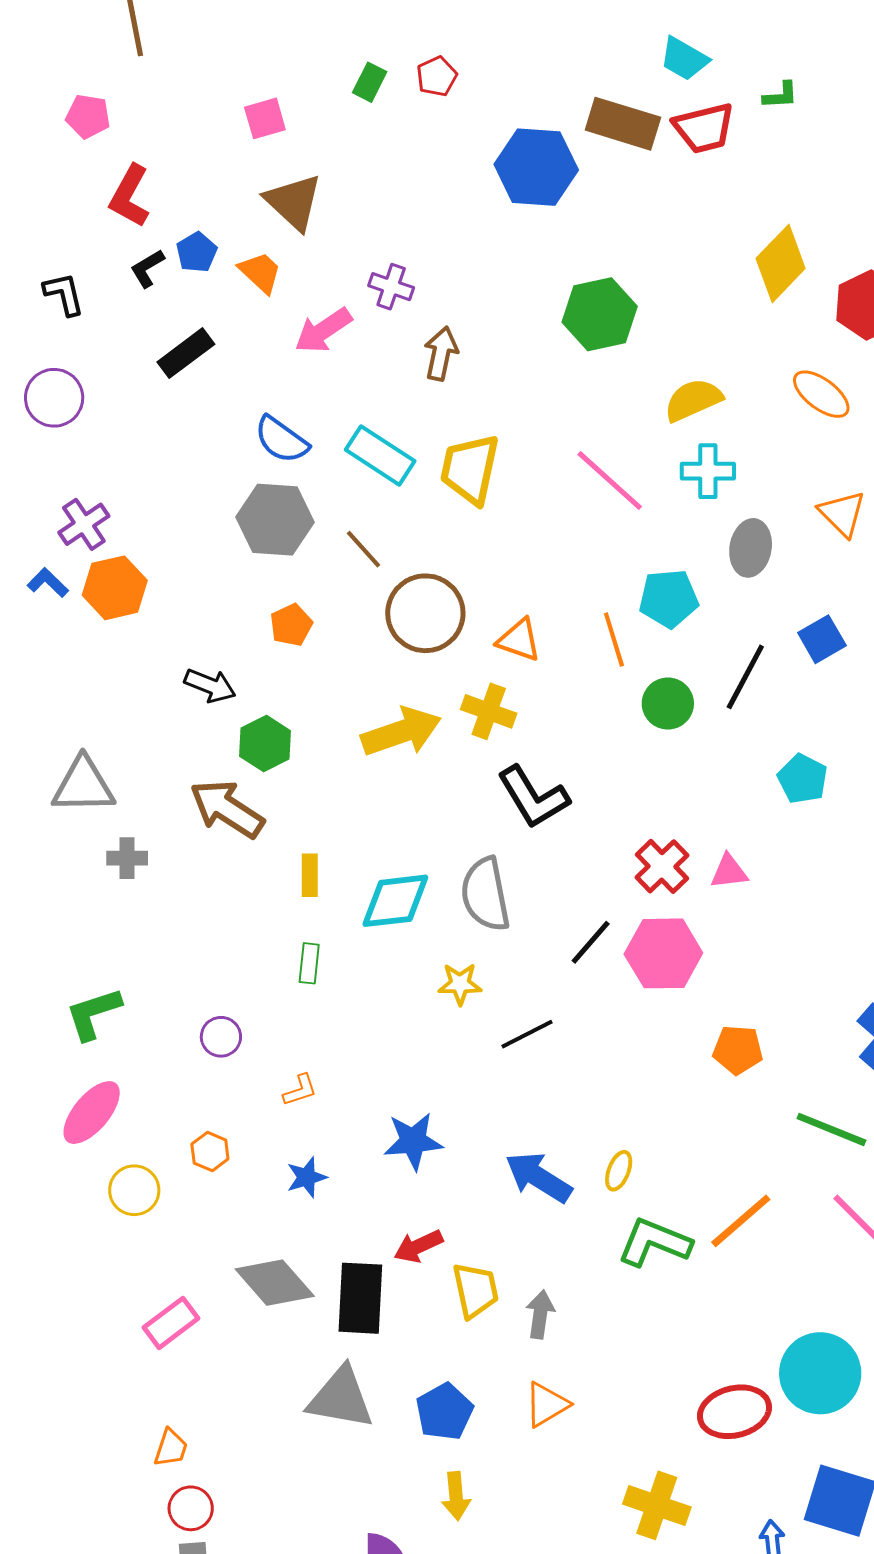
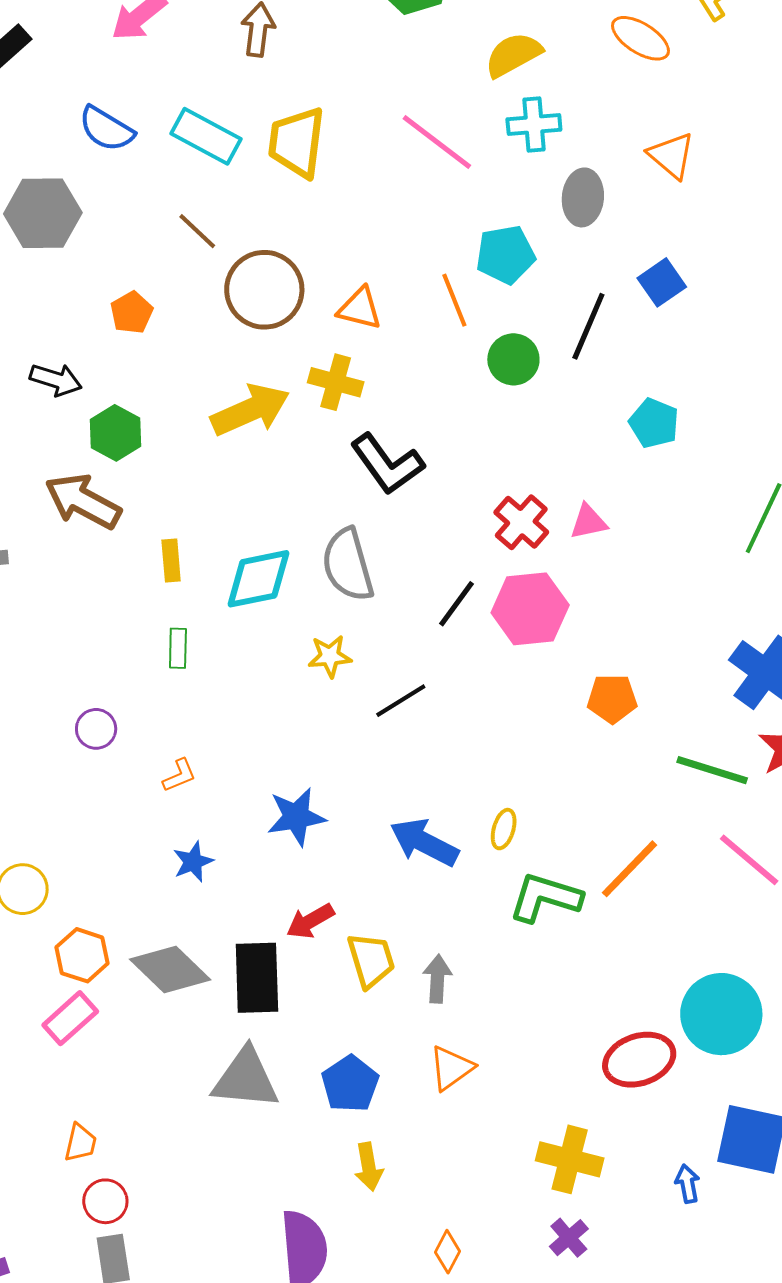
gray hexagon: (275, 520) -> (43, 213), moved
orange hexagon: (210, 1152) -> (82, 955), moved, size x1.4

